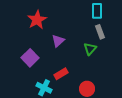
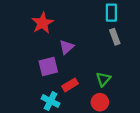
green triangle: (90, 49) -> (103, 79), moved
purple square: (30, 58) -> (48, 67), moved, turned 30

